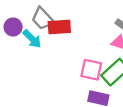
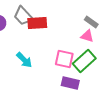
cyan arrow: (32, 39) -> (24, 60), moved

